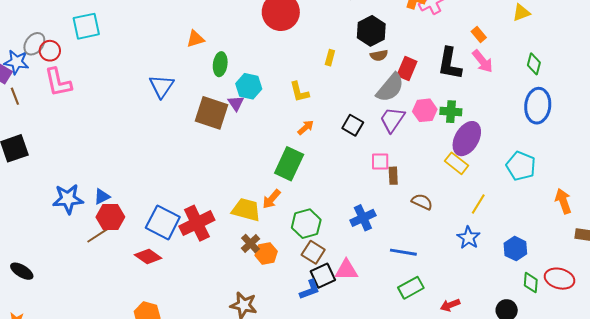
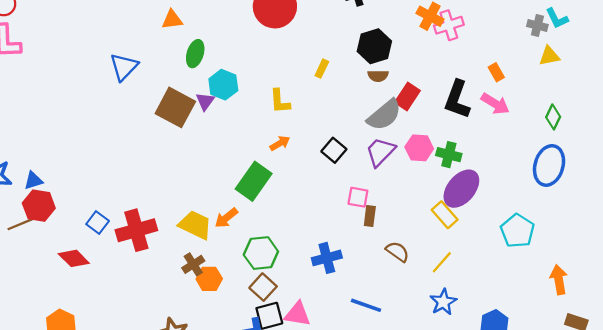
pink arrow: (483, 61) -> (495, 104), turned -30
yellow line: (478, 204) -> (442, 262), moved
blue square: (163, 222) -> (98, 223), size x0.6

